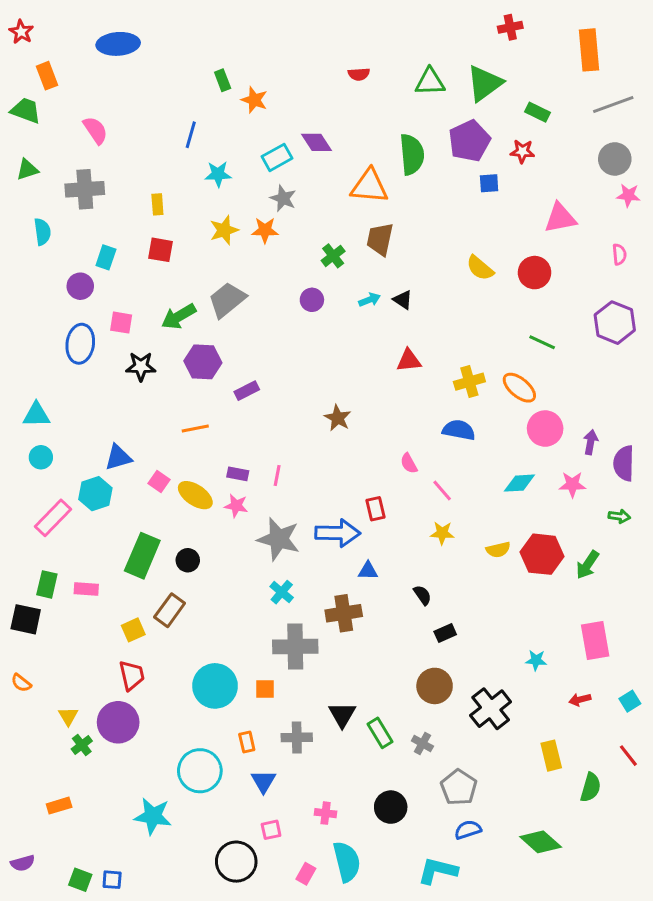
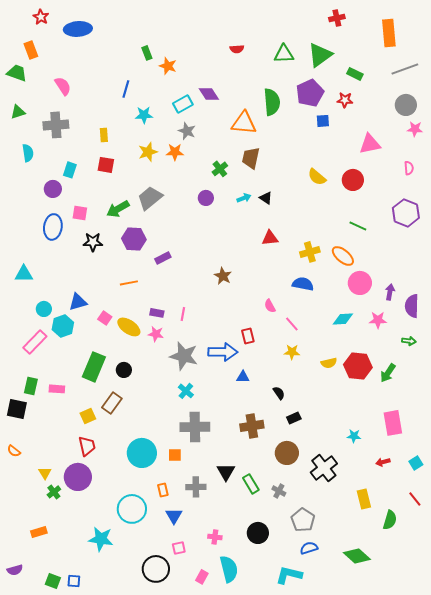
red star: (21, 32) -> (41, 17), moved
cyan circle: (41, 457) -> (44, 309), moved
brown cross: (344, 613) -> (252, 426), moved

